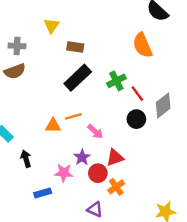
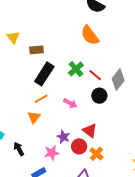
orange line: (73, 116) -> (41, 99), moved
orange triangle: (53, 126) -> (34, 117), turned -40
pink arrow: (95, 132) -> (70, 103), moved
red triangle: (115, 158) -> (90, 131), turned -49

